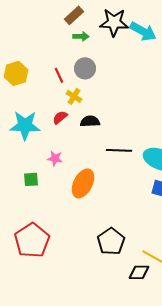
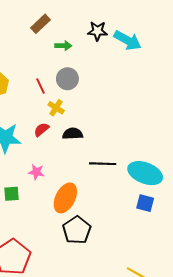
brown rectangle: (74, 15) -> (40, 24), moved
black star: (114, 22) -> (97, 31), size x0.7
black pentagon: (111, 241) -> (77, 230), moved

